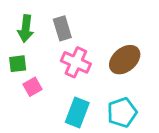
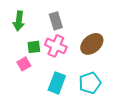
gray rectangle: (62, 28) -> (56, 21), moved
green square: (18, 64) -> (34, 47), moved

